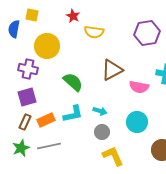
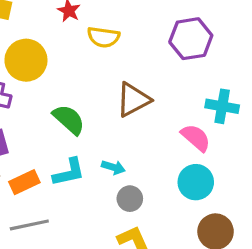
pink semicircle: (139, 87) -> (196, 138), moved, turned -150
cyan circle: (137, 122) -> (196, 182), moved
gray circle: (102, 132) -> (130, 199), moved

